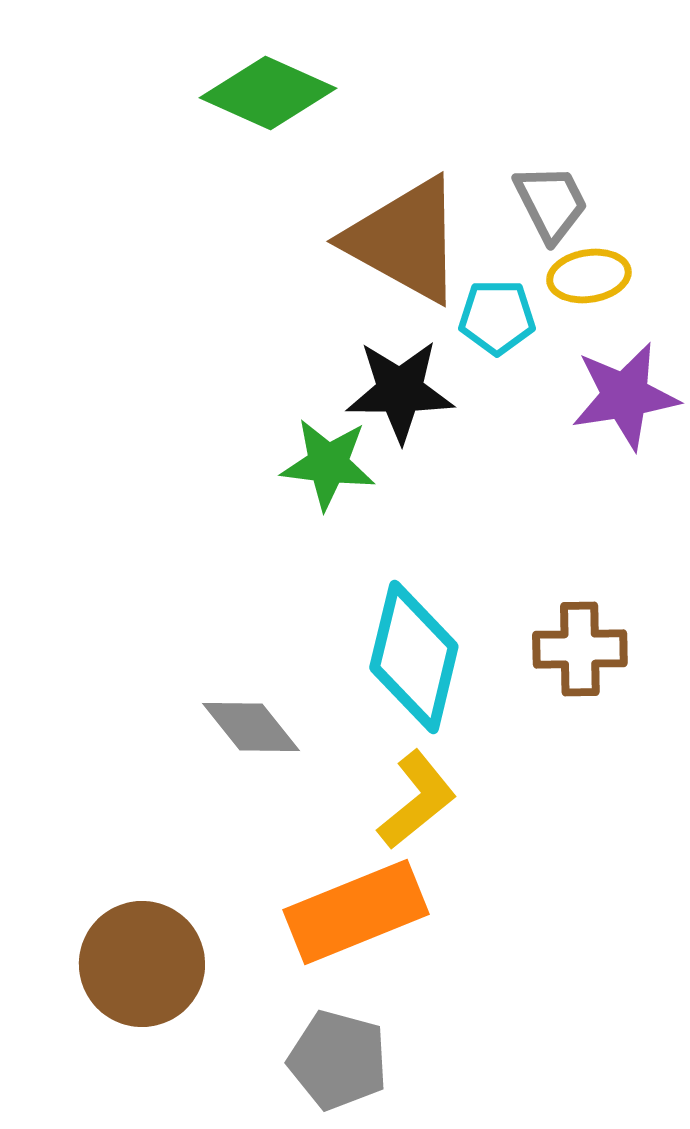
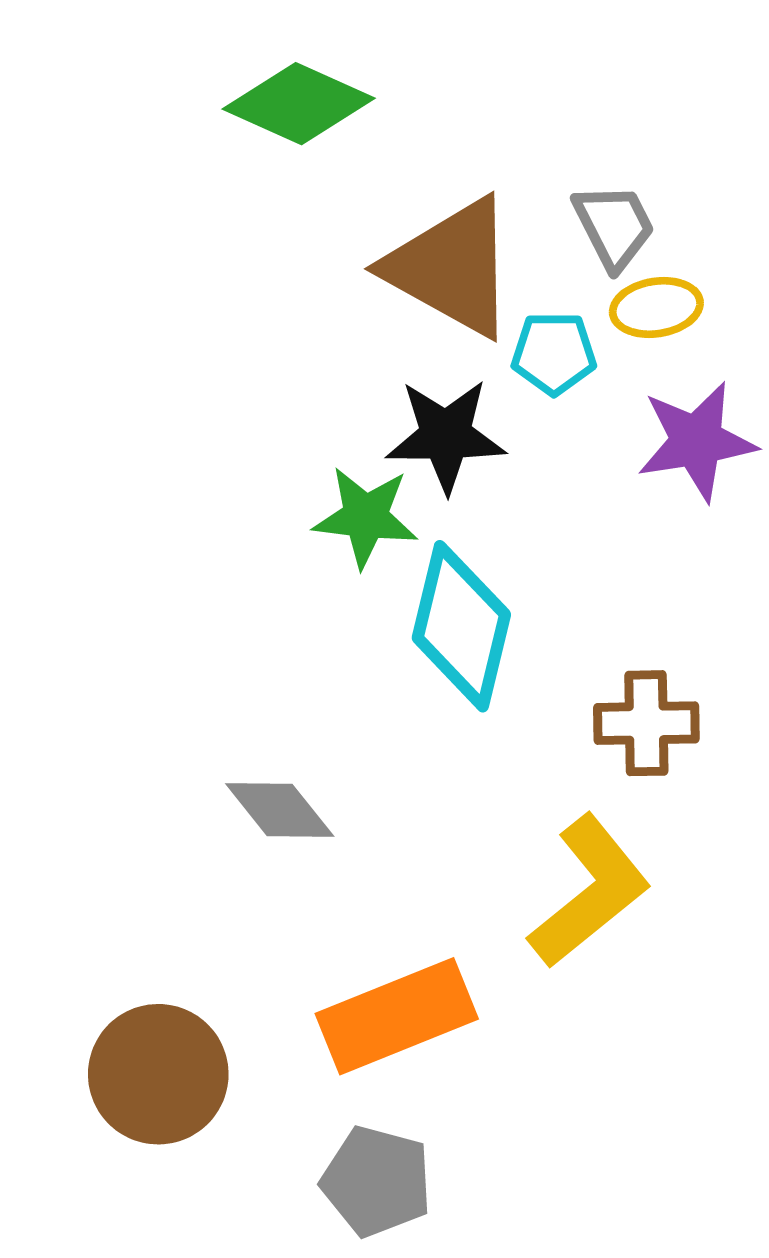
cyan diamond: (414, 657) -> (461, 626), moved
yellow L-shape: (417, 800) -> (590, 891), moved, size x1.4

